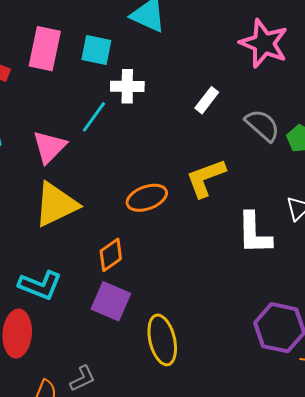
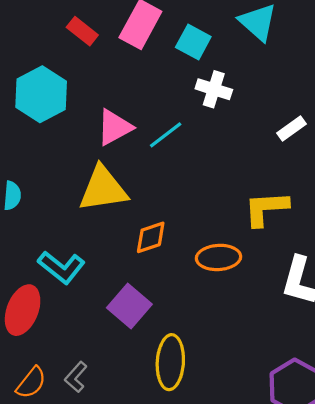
cyan line: (94, 117) -> (166, 135), moved
orange ellipse: (147, 198) -> (219, 257), moved
orange diamond: (111, 255) -> (151, 237), moved
gray L-shape: (83, 379) -> (76, 377), turned 140

